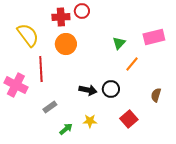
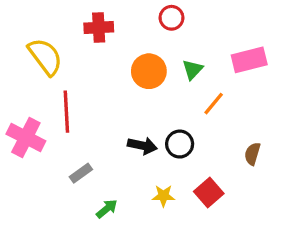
red circle: (82, 11) -> (172, 18), moved
orange circle: (66, 44) -> (149, 71), moved
yellow star: (90, 121) -> (163, 196), moved

